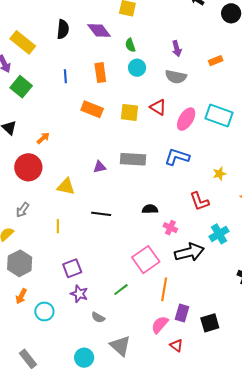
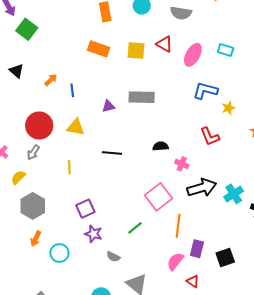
blue line: (65, 76) -> (72, 90), moved
cyan rectangle: (219, 116) -> (226, 50), size x0.6
blue L-shape: (177, 157) -> (205, 91), moved
red circle: (28, 167) -> (39, 126), moved
cyan cross: (219, 234) -> (234, 194), moved

